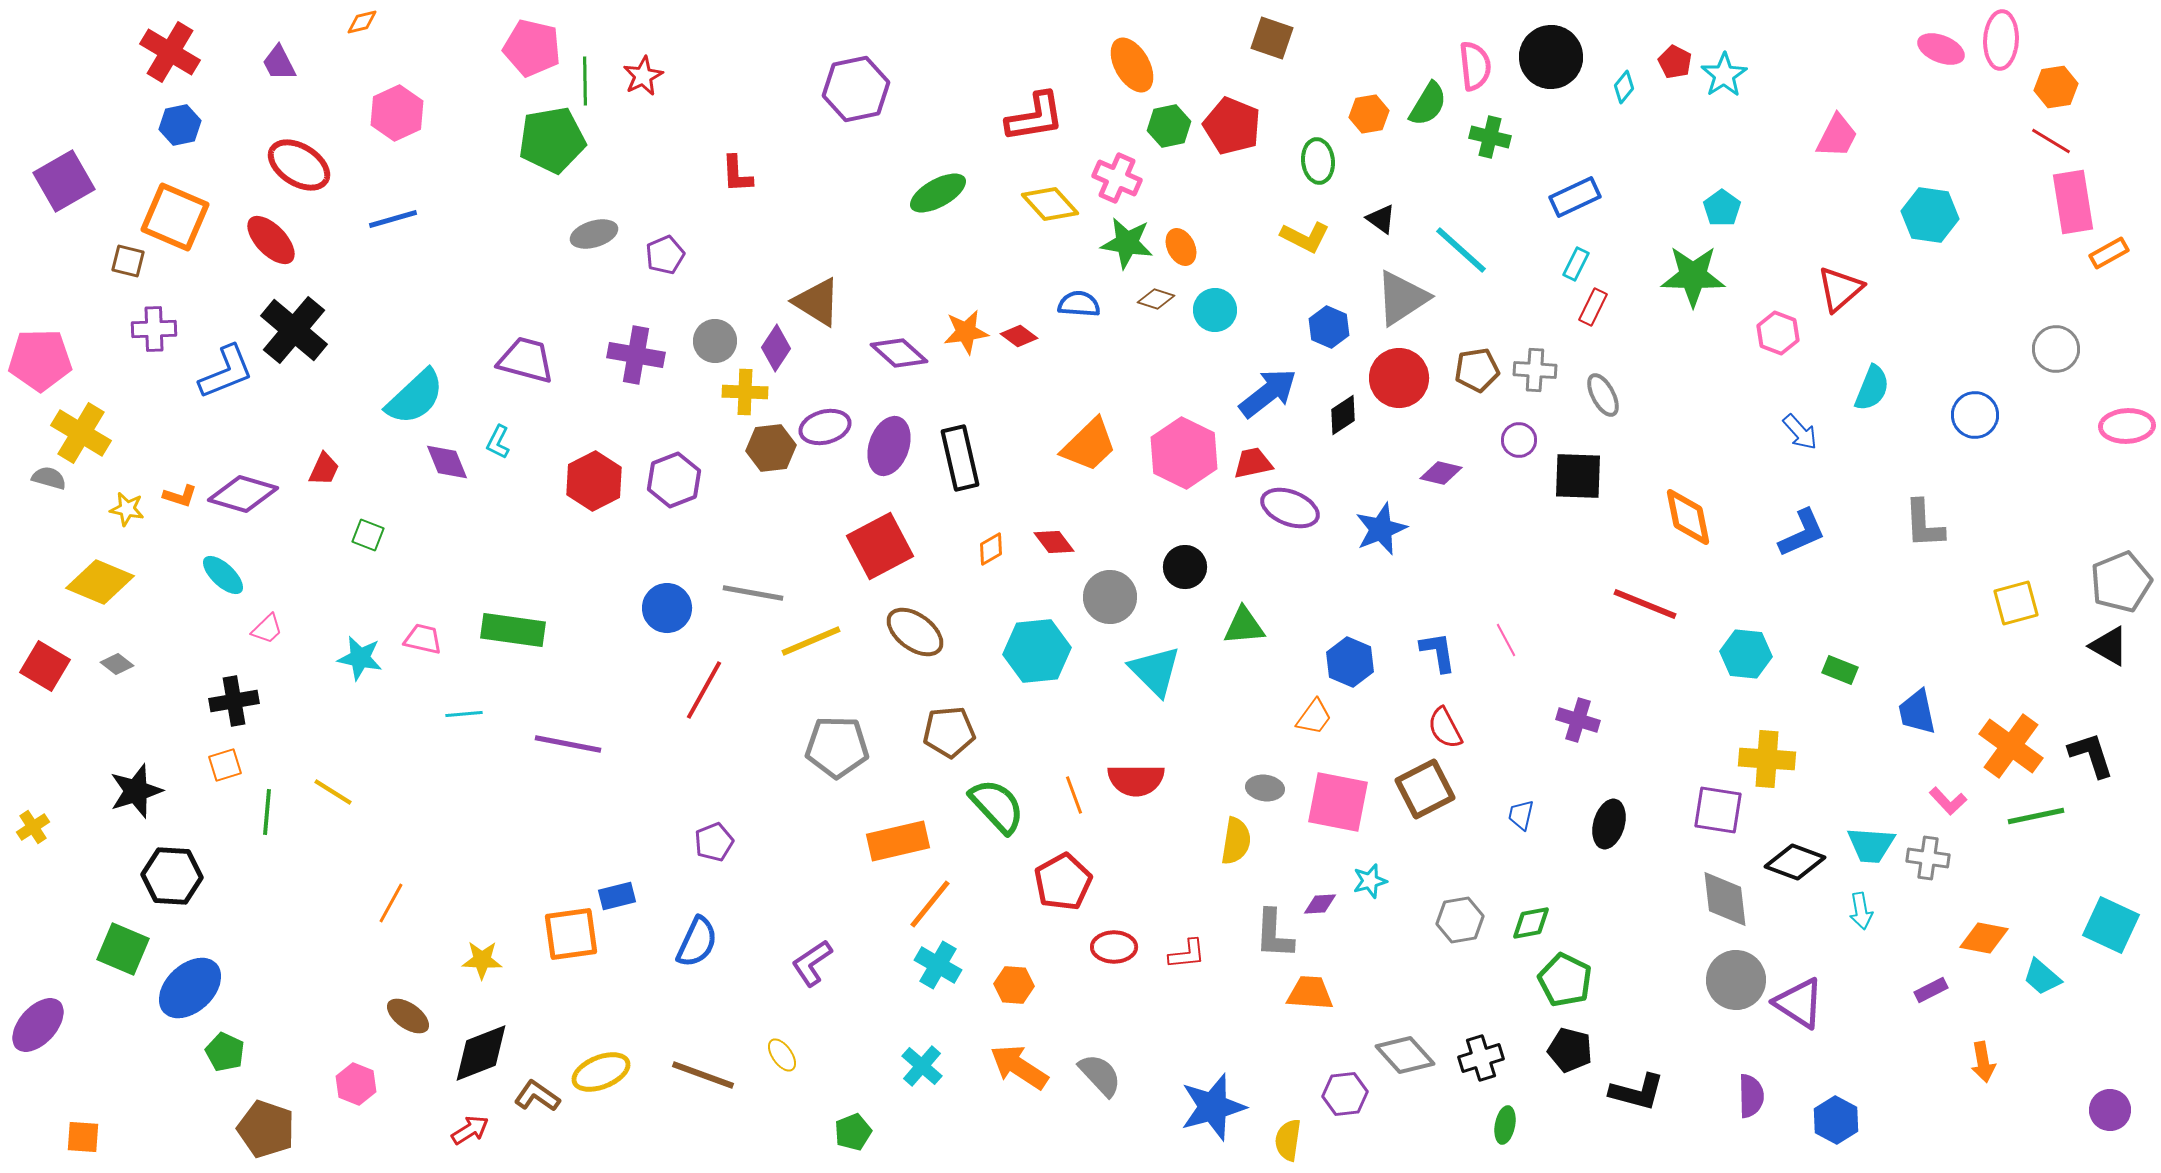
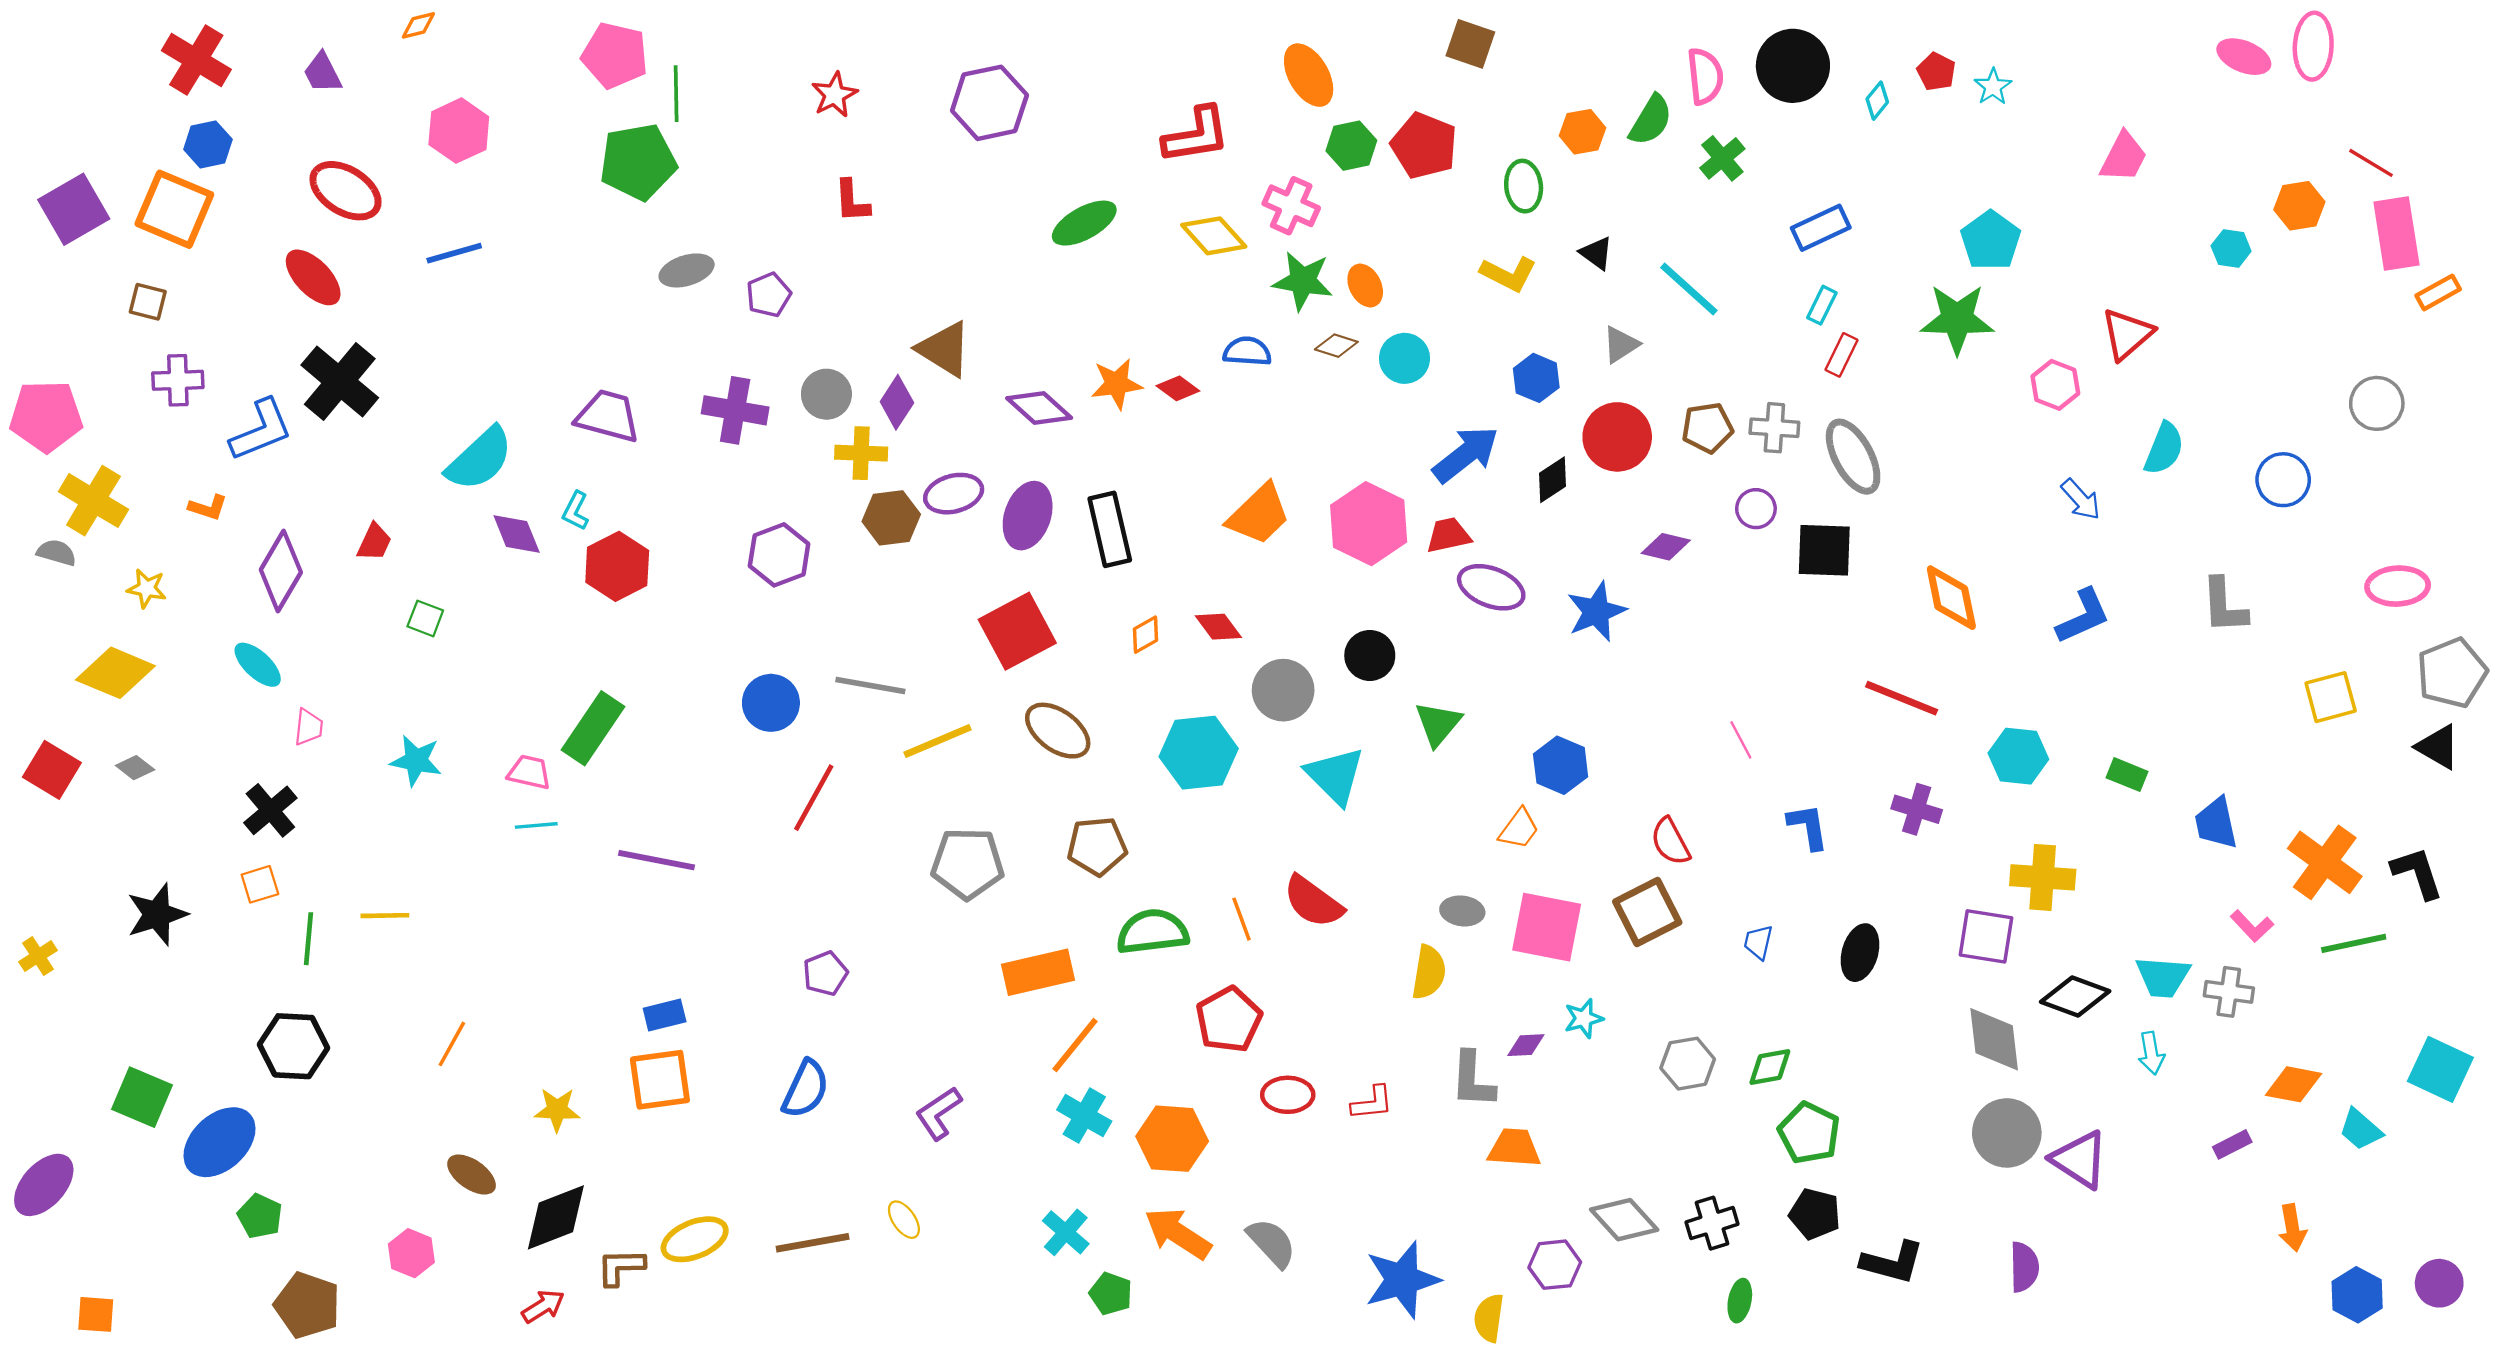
cyan star: (1724, 75) -> (1993, 87), size x0.7
red star: (643, 76) -> (835, 95), moved
orange hexagon: (2056, 87) -> (2299, 206), moved
green cross: (1490, 137) -> (1722, 158), turned 36
cyan pentagon: (1722, 208) -> (1991, 240), size x1.4
cyan hexagon: (1930, 215) -> (2231, 249), size x0.6
orange square: (175, 217) -> (174, 209), moved
gray triangle: (1402, 298) -> (1621, 344), size x0.6
gray ellipse: (1603, 395) -> (1853, 457), size x1.5
pink ellipse: (2127, 426) -> (2398, 586), moved
red hexagon: (594, 481) -> (617, 566), moved
purple diamond: (243, 494) -> (281, 571), turned -76
orange L-shape: (180, 496) -> (208, 507), moved
green triangle: (1244, 626) -> (1438, 724), turned -45
pink trapezoid: (267, 629) -> (309, 727), turned -40
green rectangle: (513, 630) -> (593, 728), turned -64
pink trapezoid: (423, 639) -> (529, 772), moved
blue L-shape: (1438, 652) -> (1808, 827), moved
black cross: (234, 701) -> (270, 810), turned -30
purple cross: (1578, 720) -> (1917, 809), moved
red semicircle: (1136, 780) -> (1313, 902), turned 36
yellow line: (333, 792) -> (385, 916), turned -33
green semicircle: (997, 806) -> (1152, 932), turned -54
black hexagon: (172, 876) -> (293, 1046), moved
blue rectangle: (617, 896) -> (665, 1015), moved
orange hexagon: (1014, 985) -> (1172, 1139), size x1.5
brown line: (703, 1075) -> (813, 1243), turned -30
brown L-shape: (537, 1096) -> (621, 1267), turned -36
blue hexagon: (1836, 1120) -> (2357, 1295), moved
green pentagon: (853, 1132) -> (1111, 1294), moved, turned -30

